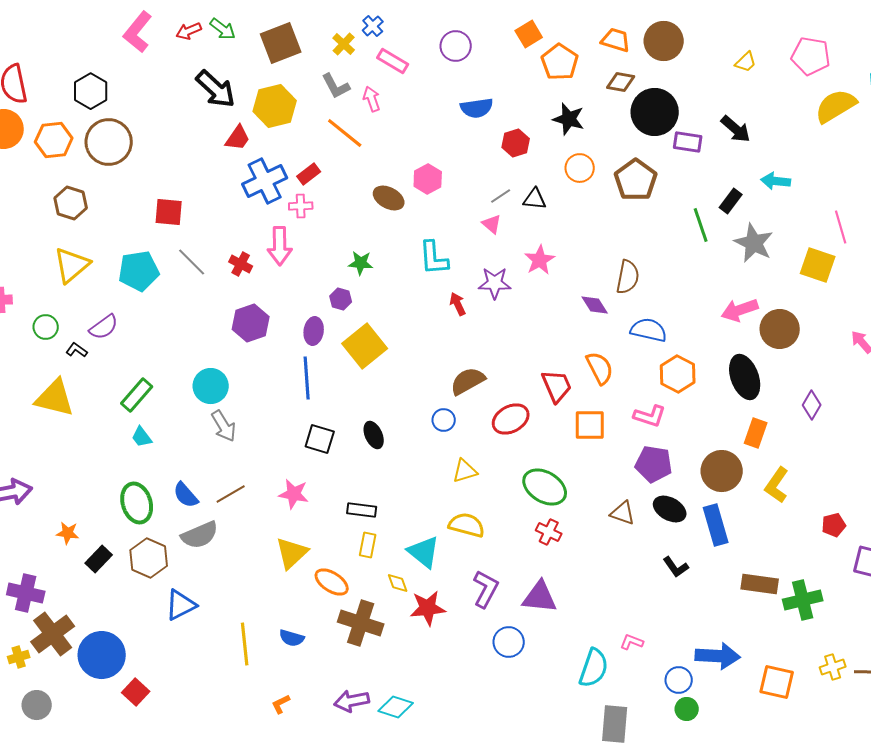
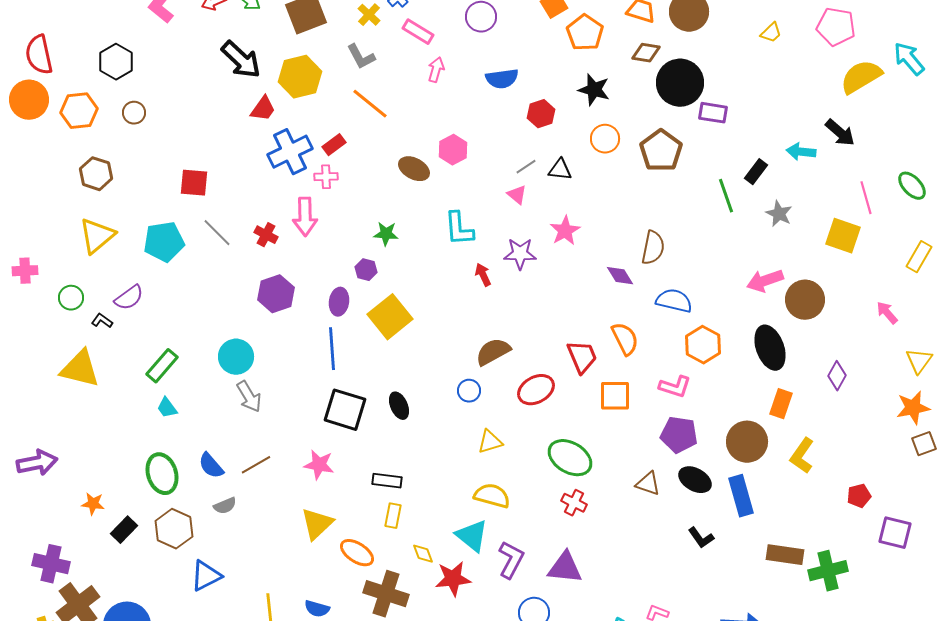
pink arrow: (372, 99) -> (436, 70), moved, turned 35
black arrow: (736, 129) -> (840, 133), moved
brown circle: (109, 142) -> (134, 113), size x0.5
gray star: (754, 243) -> (779, 214), size x0.7
black square: (320, 439) -> (345, 410), size x1.4
gray semicircle: (200, 535) -> (225, 506), size x0.6
cyan triangle: (424, 552) -> (472, 536), moved

